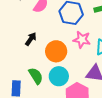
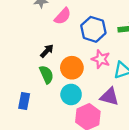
green semicircle: (36, 76) -> (46, 75), moved

